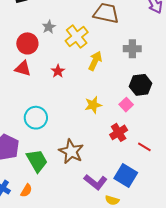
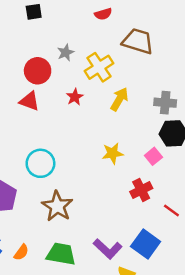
gray cross: (132, 49) -> (165, 103), moved
red star: (58, 71) -> (75, 97), moved
brown star: (71, 151) -> (57, 206), moved
green trapezoid: (37, 161) -> (61, 254), moved, turned -55

